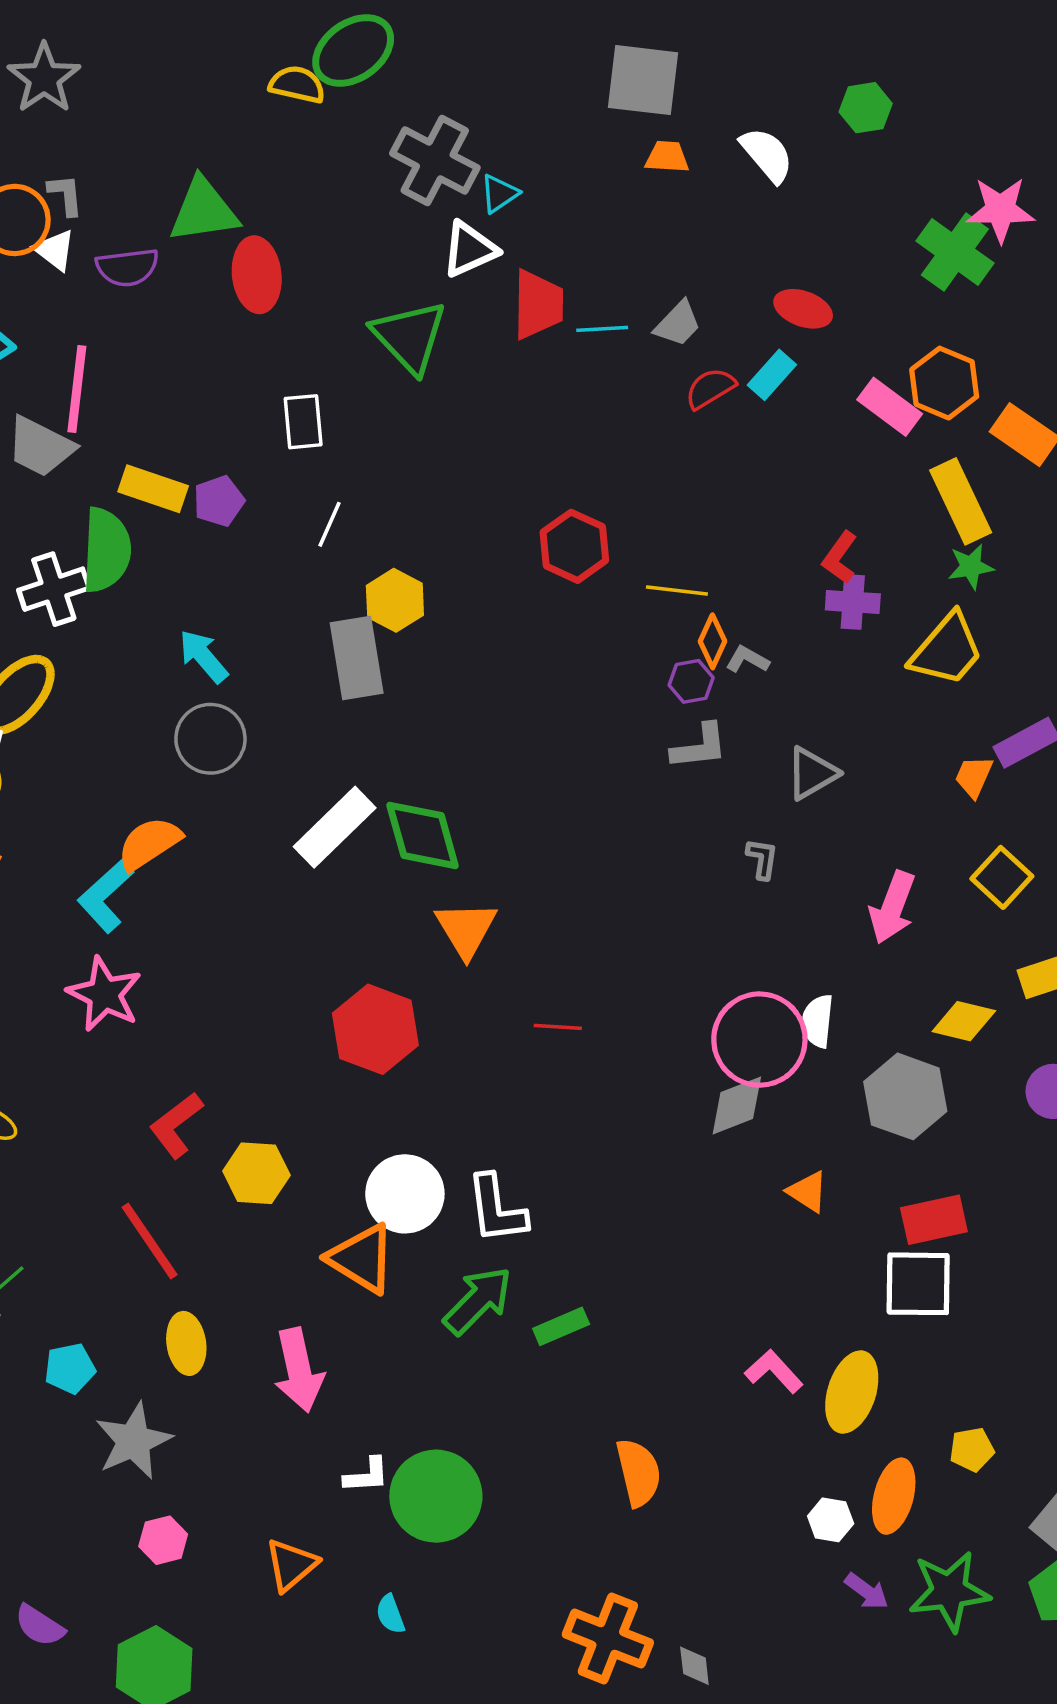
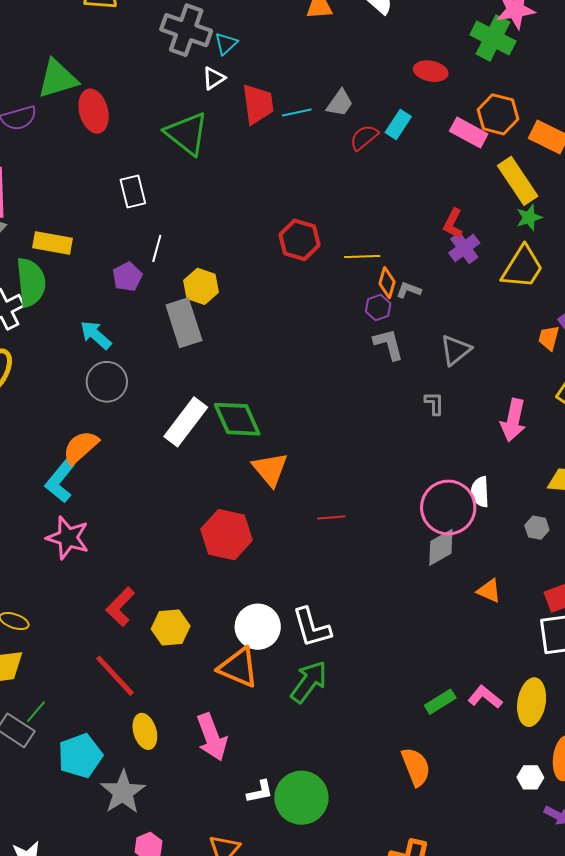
white triangle: (470, 249) -> (214, 78), size x0.7
red ellipse: (803, 309) -> (431, 71), moved
purple pentagon: (219, 501) -> (127, 277), moved
purple cross: (853, 602) -> (464, 248), turned -32
gray L-shape: (699, 747) -> (389, 344), turned -90
gray hexagon: (905, 1096) -> (537, 528), size x0.5
green rectangle: (561, 1326) -> (440, 702), moved
cyan pentagon: (70, 1368) -> (80, 756), size x1.5

